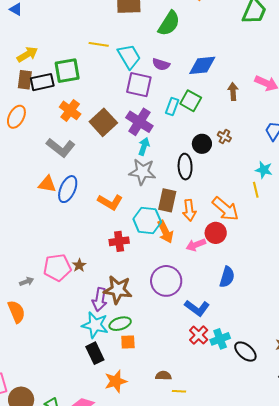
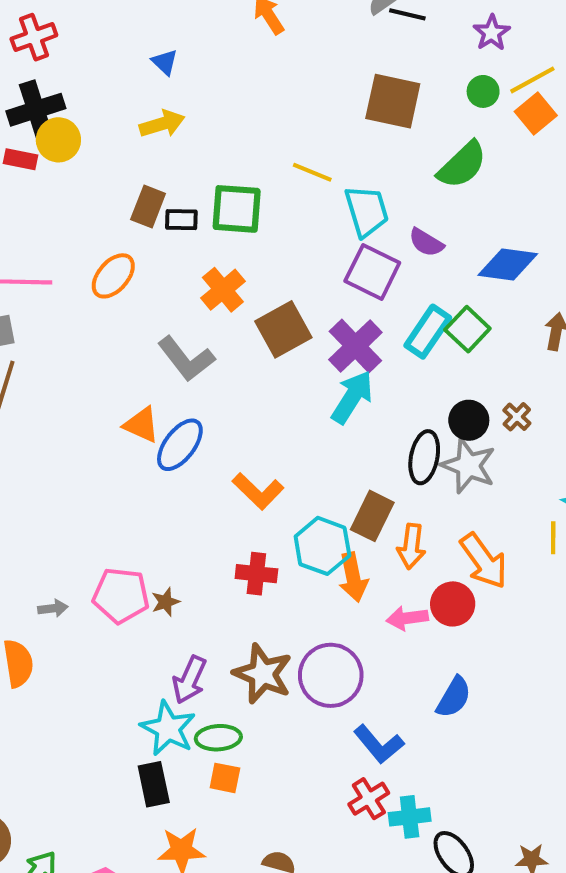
yellow arrow: (27, 54) -> (162, 124), moved
black rectangle: (42, 82) -> (181, 220), size x0.7
cyan rectangle: (172, 107) -> (428, 332), size x1.4
cyan arrow: (144, 146) -> (352, 397), size x1.5
gray star: (142, 172) -> (468, 466), moved
brown star: (118, 290) -> (263, 674), moved

